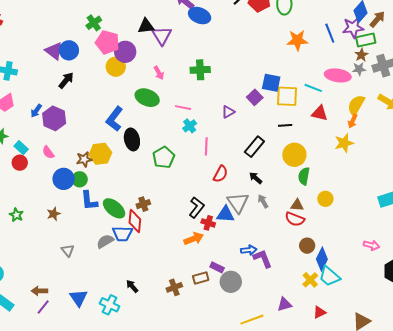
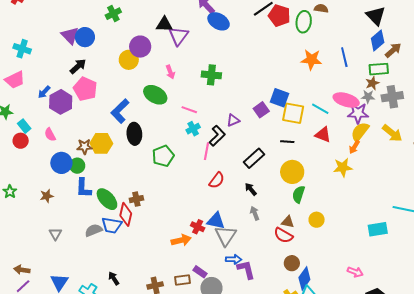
purple star: (353, 28) -> (358, 113), moved
pink pentagon: (107, 42) -> (85, 89), moved
gray triangle: (238, 203) -> (226, 236), moved
black L-shape: (197, 208) -> (217, 136), moved

